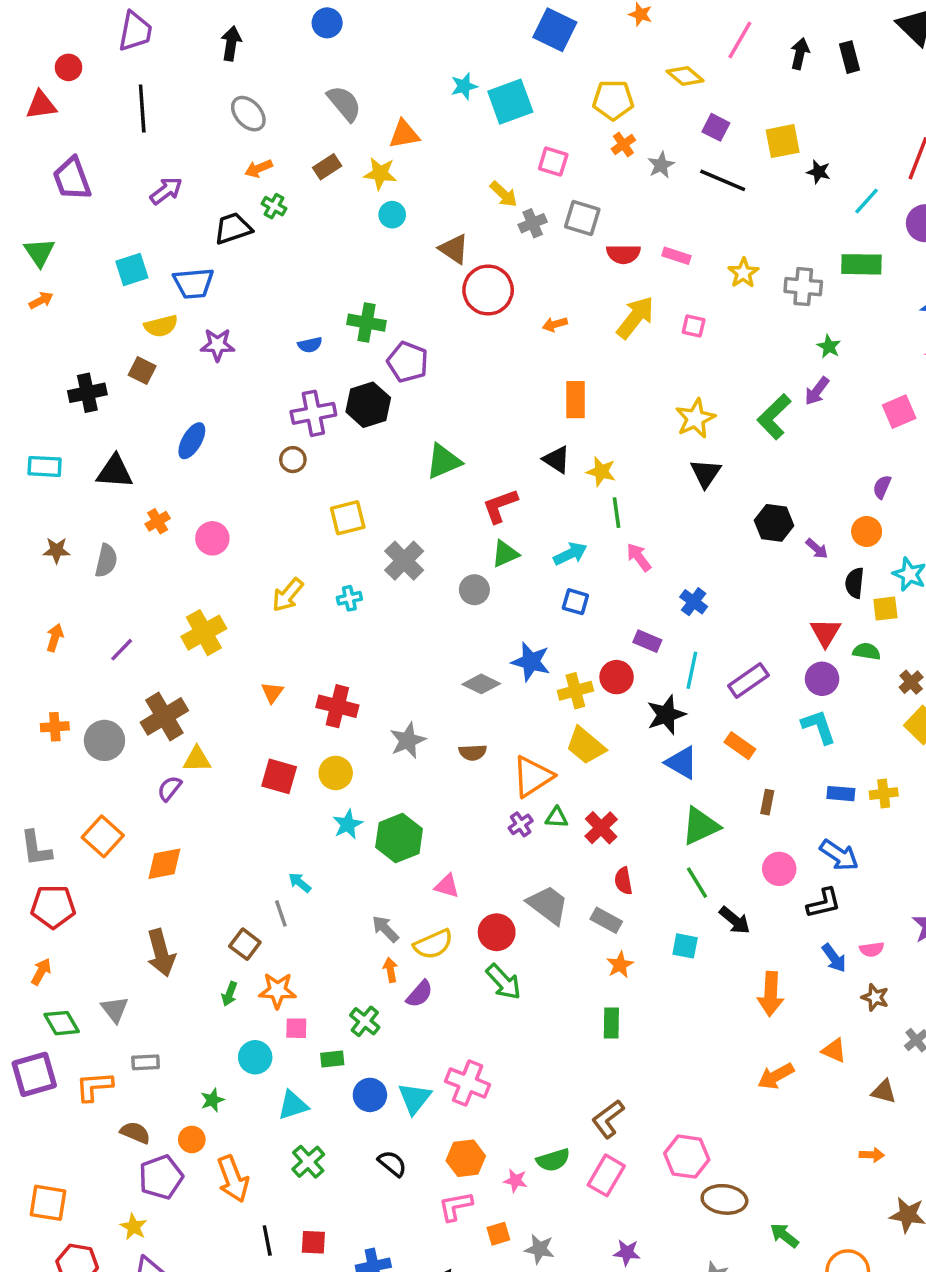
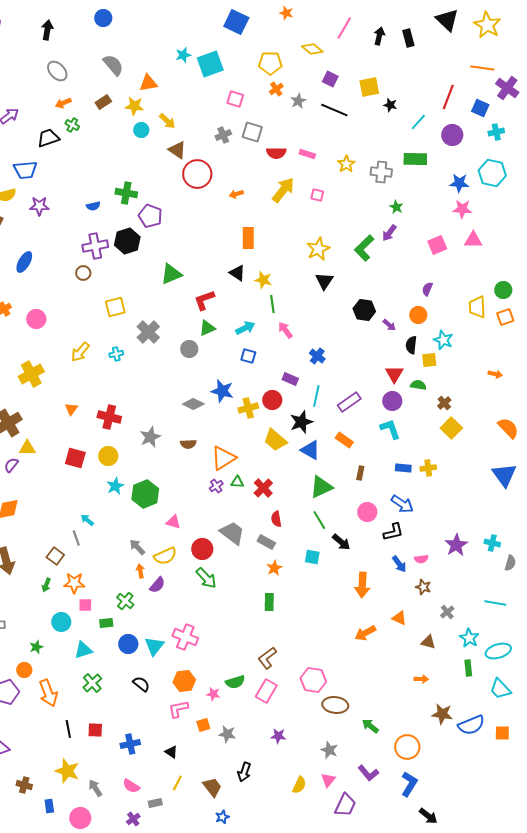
yellow arrow: (504, 194) -> (167, 121), moved
yellow trapezoid: (586, 746) -> (275, 440), moved

